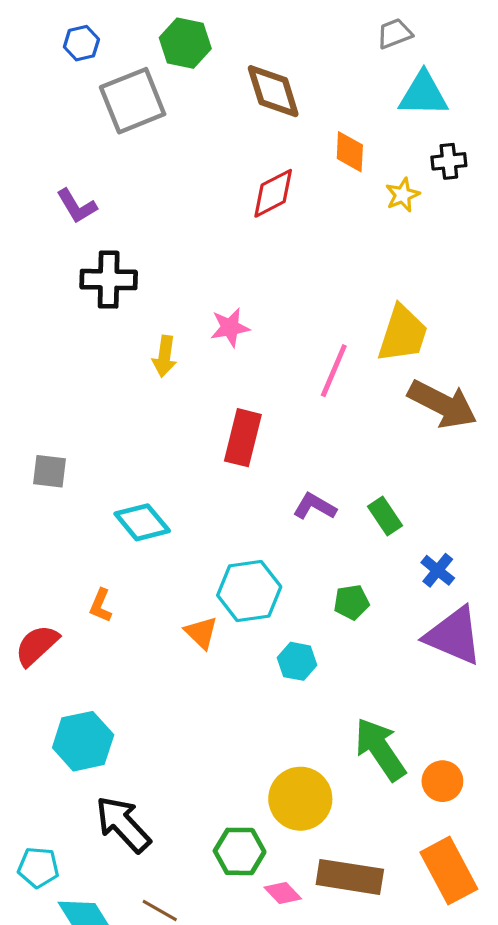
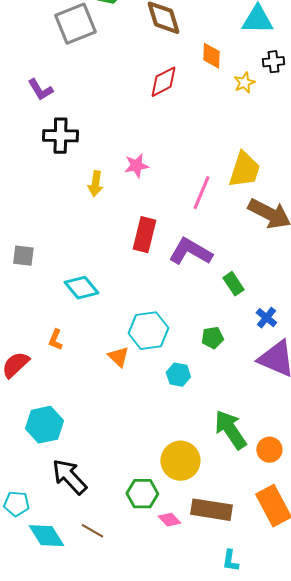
purple L-shape: (315, 506) -> (190, 252), moved, size x1.6

